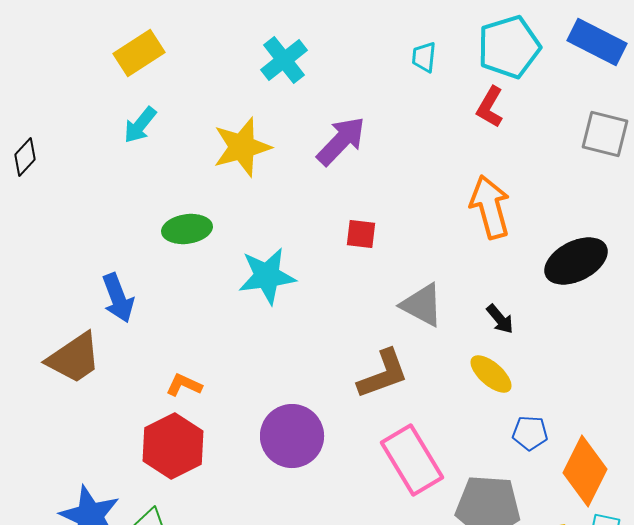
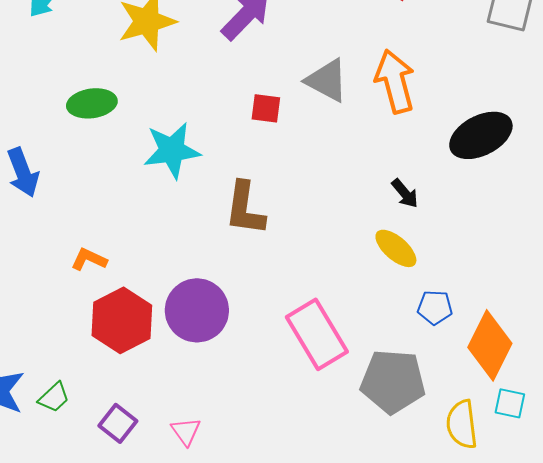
gray triangle: (422, 305) -> (327, 80), moved
brown L-shape: (383, 374) -> (245, 208), moved, turned 118
red hexagon: (173, 446) -> (122, 320), moved

